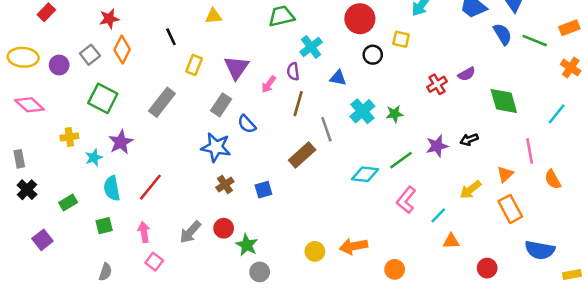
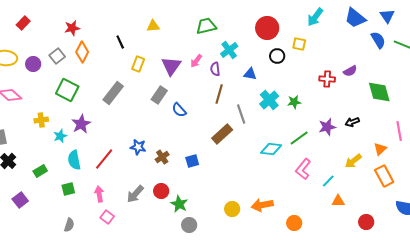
pink arrow: (269, 84) -> (196, 61), moved
red cross: (437, 84) -> (327, 79), turned 35
blue star: (216, 147) -> (138, 147), moved, size x0.7

